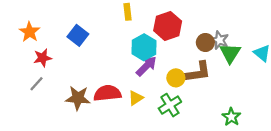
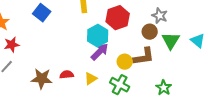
blue square: (78, 35) -> (42, 13), moved
gray star: (220, 40) -> (160, 16), moved
red semicircle: (107, 93) -> (67, 75), size x0.6
green cross: (170, 105) -> (120, 85), turned -30
green star: (231, 117) -> (164, 88), moved

